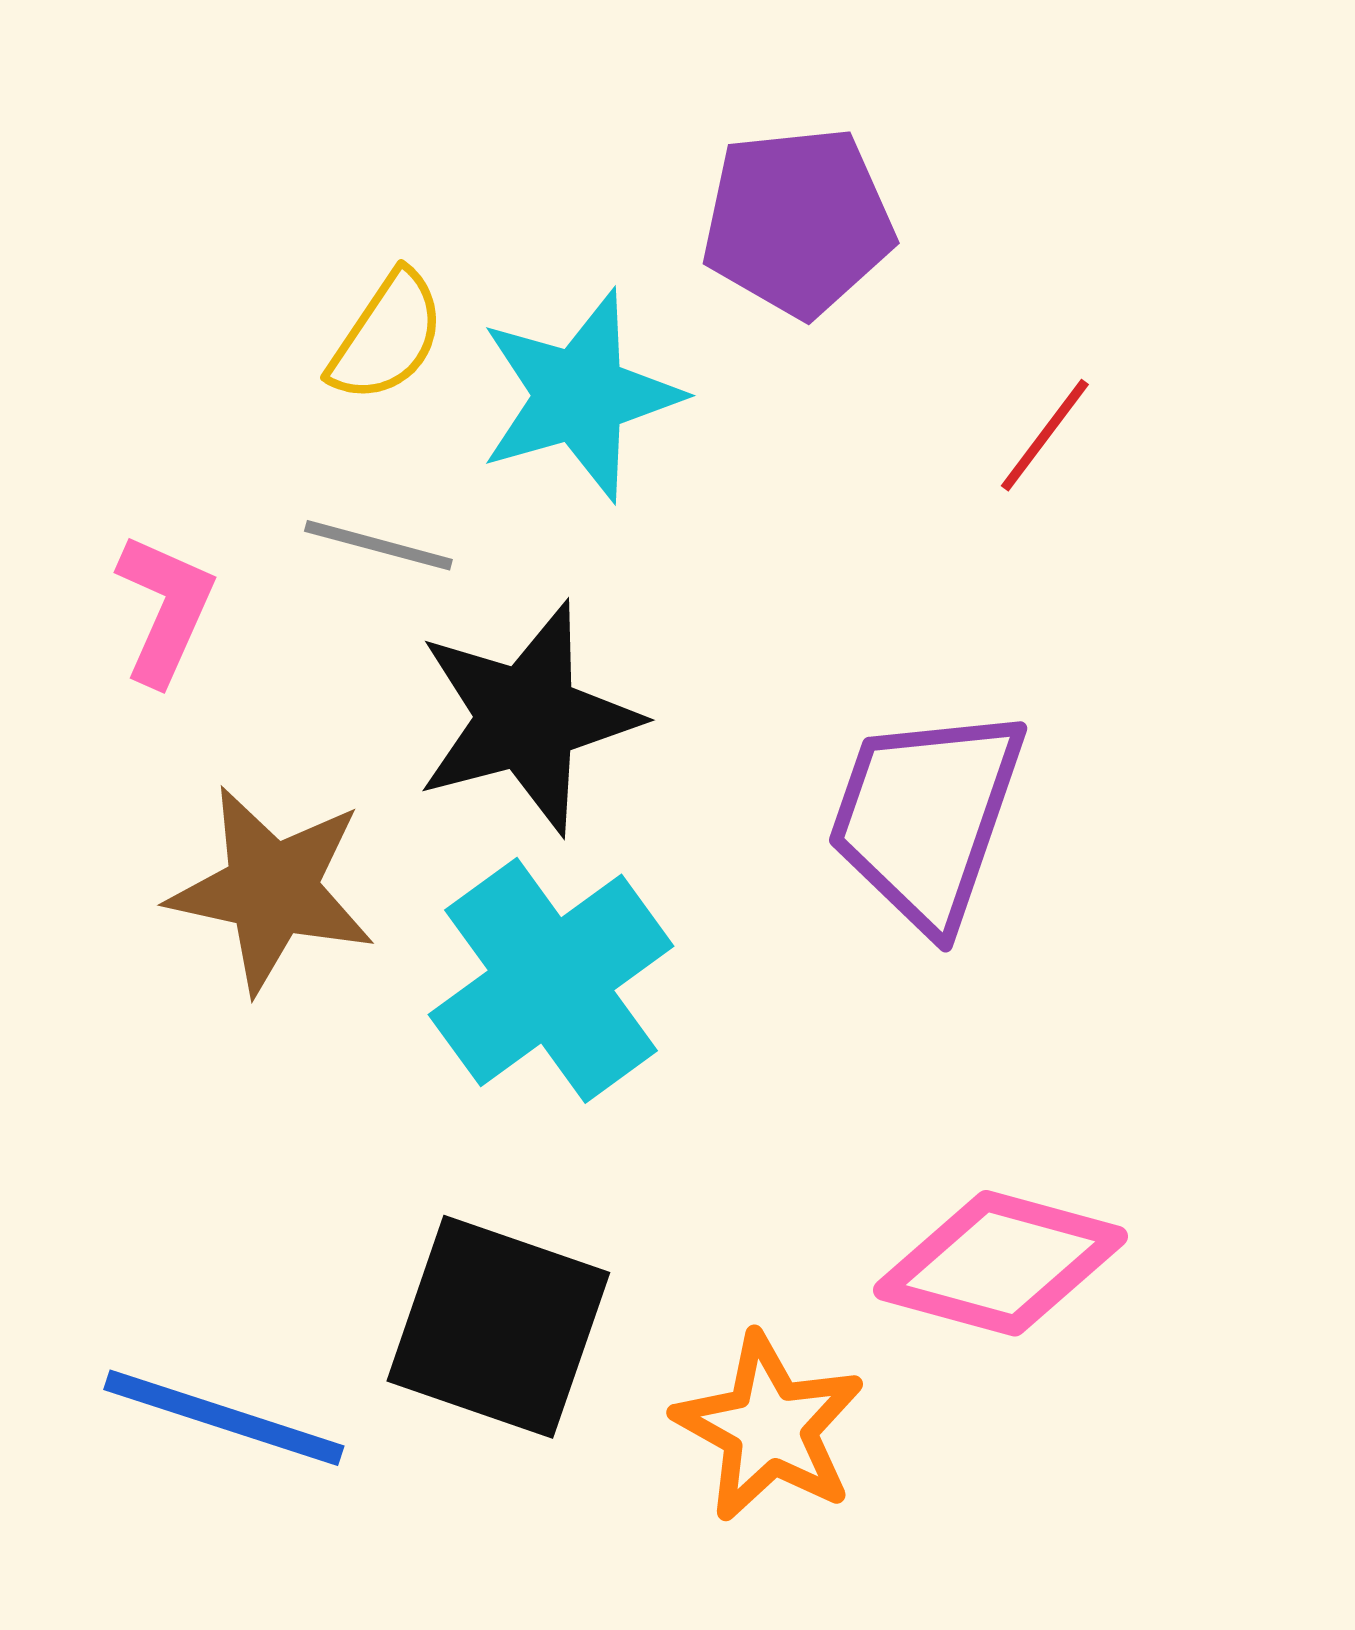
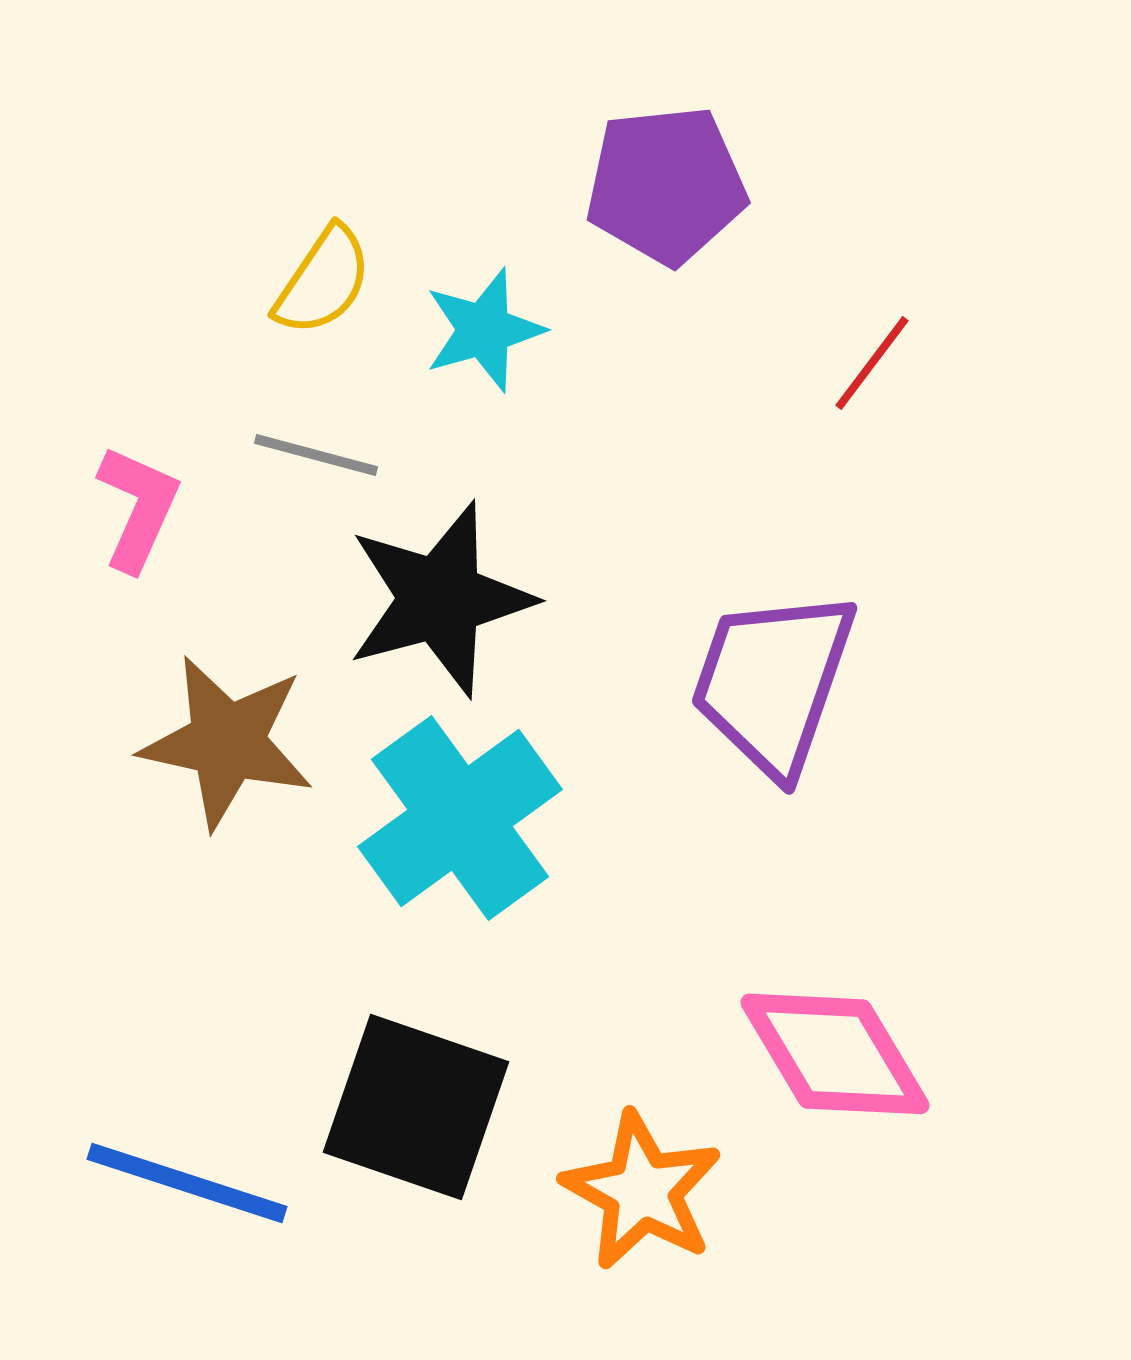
cyan star: (580, 396) -> (484, 330), size x0.7
pink diamond: (1000, 1263) -> (835, 1054), turned 44

